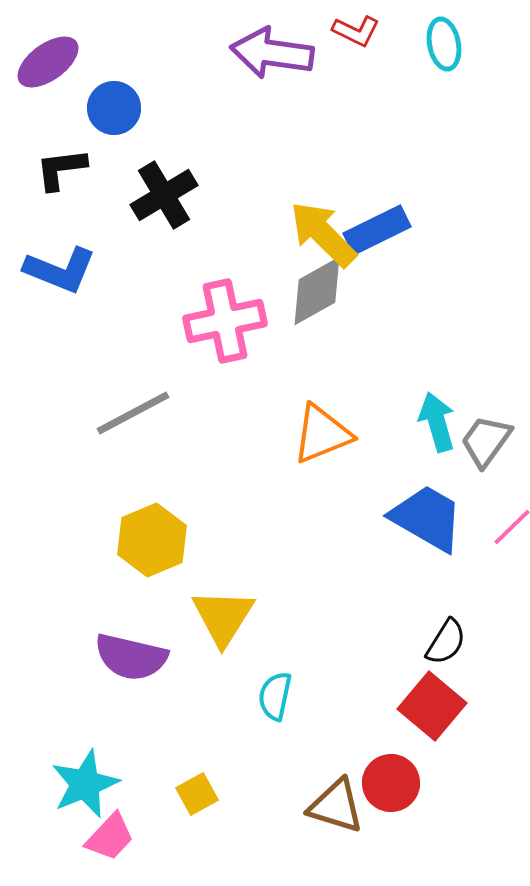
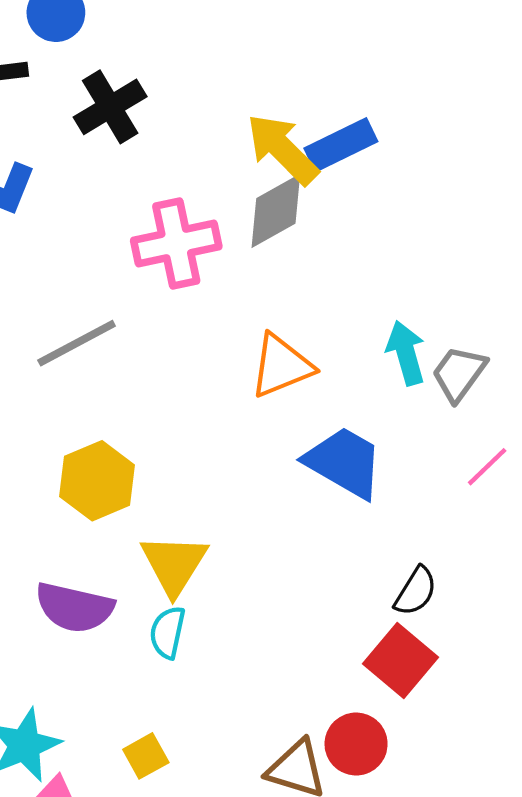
blue trapezoid: (427, 518) -> (344, 462), moved
cyan semicircle: (275, 696) -> (168, 632), moved

